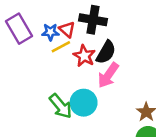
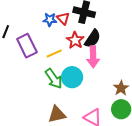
purple rectangle: (19, 29) -> (27, 46), moved
yellow line: (61, 47) -> (54, 53), moved
pink arrow: (108, 75) -> (93, 57), turned -40

